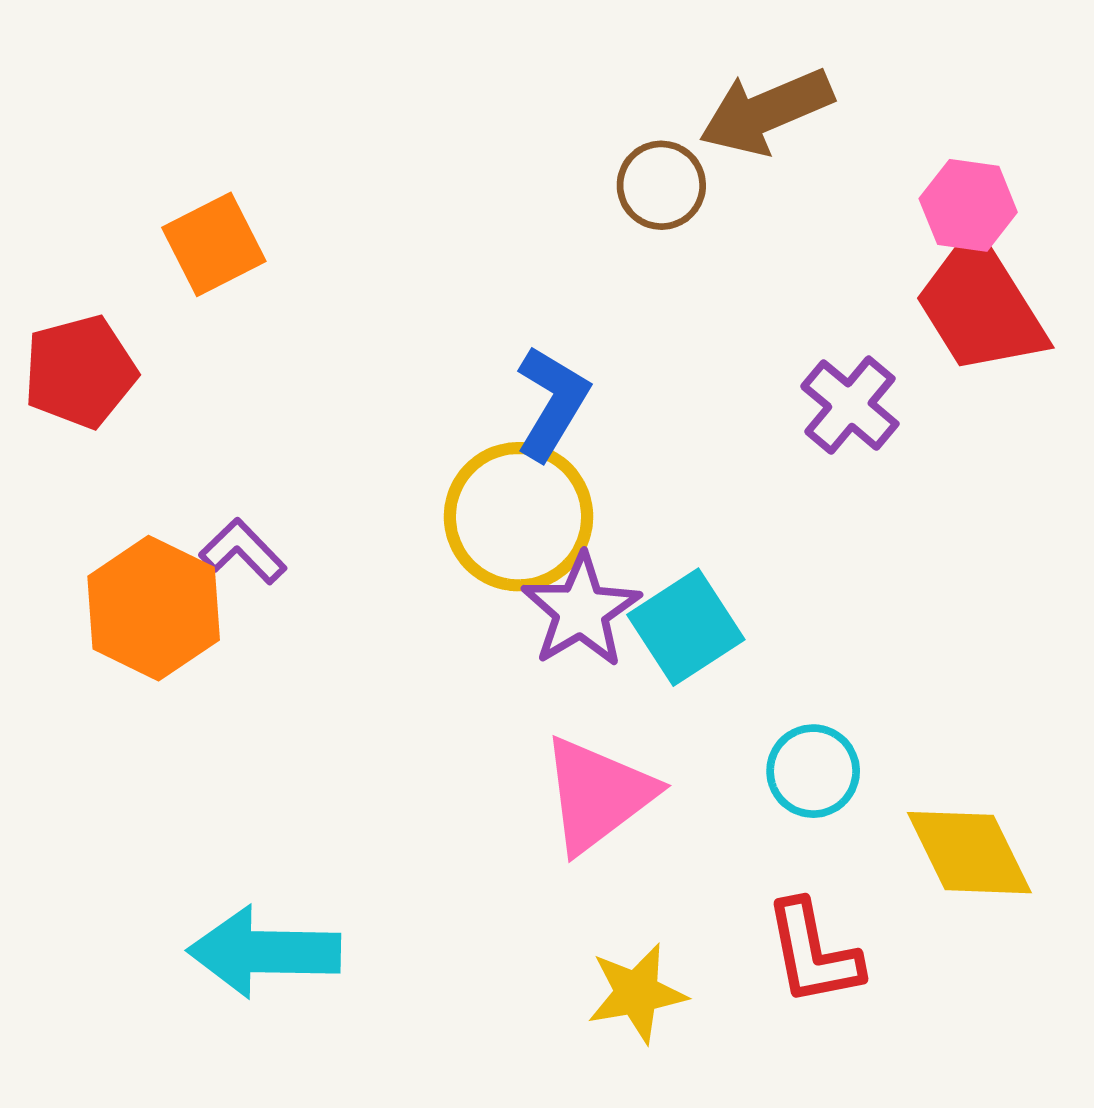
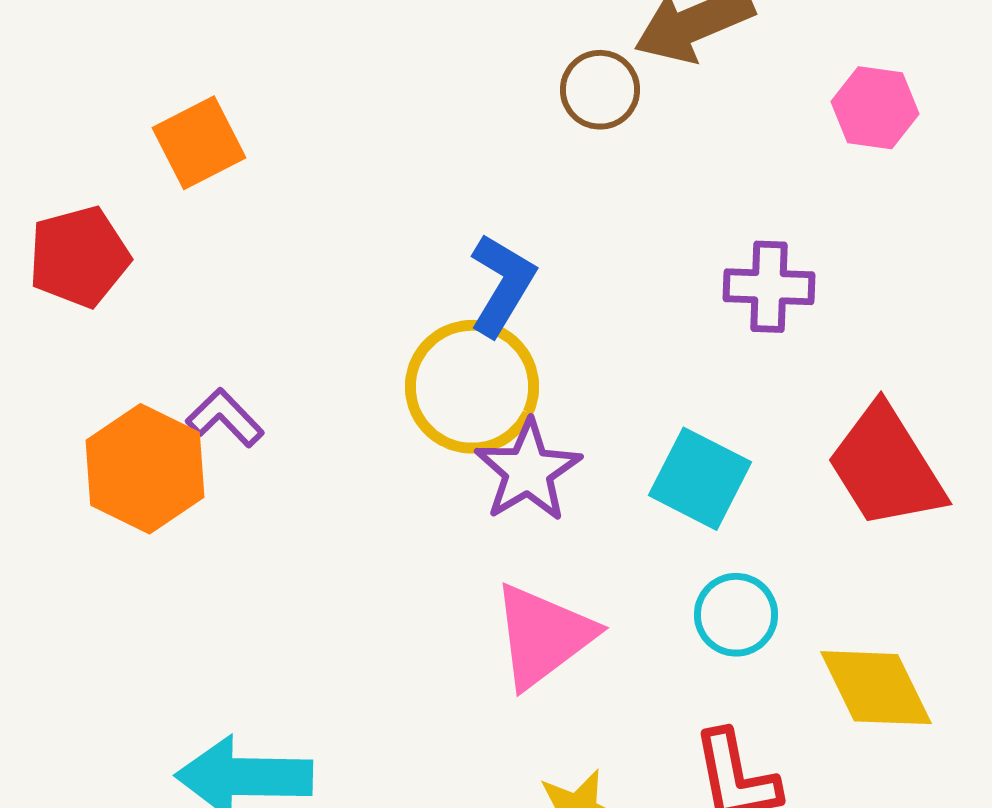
red trapezoid: (980, 306) -> (886, 467), moved
purple cross: (850, 405) -> (769, 287), turned -38
cyan square: (686, 627) -> (700, 479), moved, turned -30

